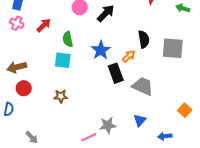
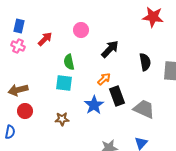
black arrow: (106, 13) -> (110, 49), moved
red arrow: (44, 25) -> (45, 39), moved
blue star: (101, 50) -> (94, 105), moved
orange arrow: (129, 56) -> (104, 79), moved

